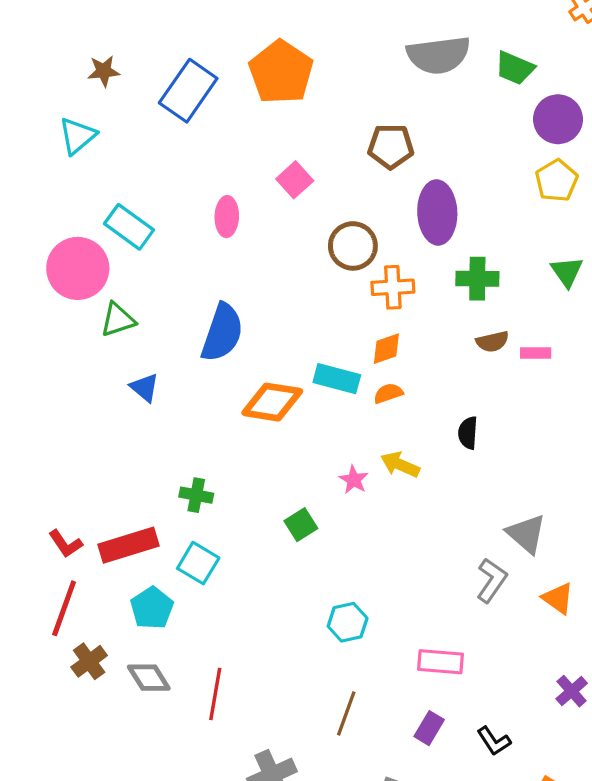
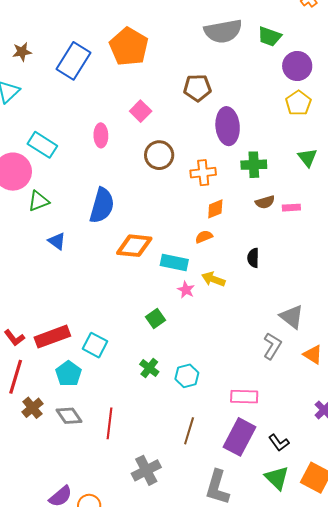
brown circle: (353, 246) -> (159, 155), moved
orange diamond: (386, 349) -> (215, 209), moved
cyan rectangle: (337, 379) -> (174, 262), moved
green cross: (196, 495) -> (149, 368), moved, turned 30
purple rectangle: (429, 728) -> (239, 437), size x1.8

